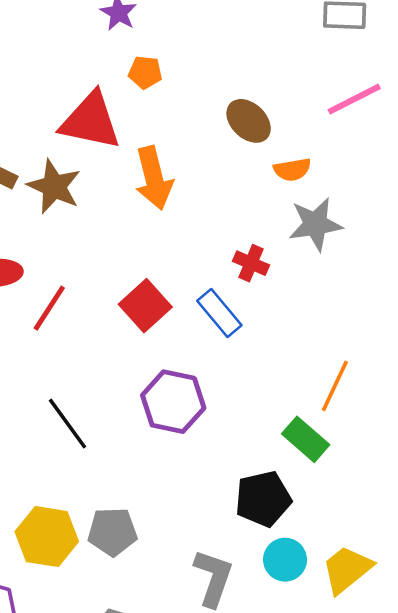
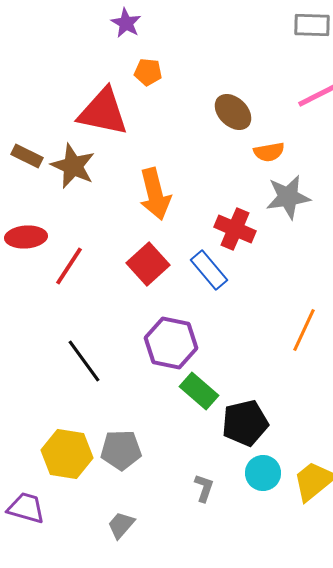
orange arrow: (154, 178) -> (155, 194), moved
red cross: (251, 263) -> (235, 229), size x1.4
green rectangle: (306, 439) -> (199, 391), moved
gray L-shape: (213, 578) -> (204, 488), size x0.6

